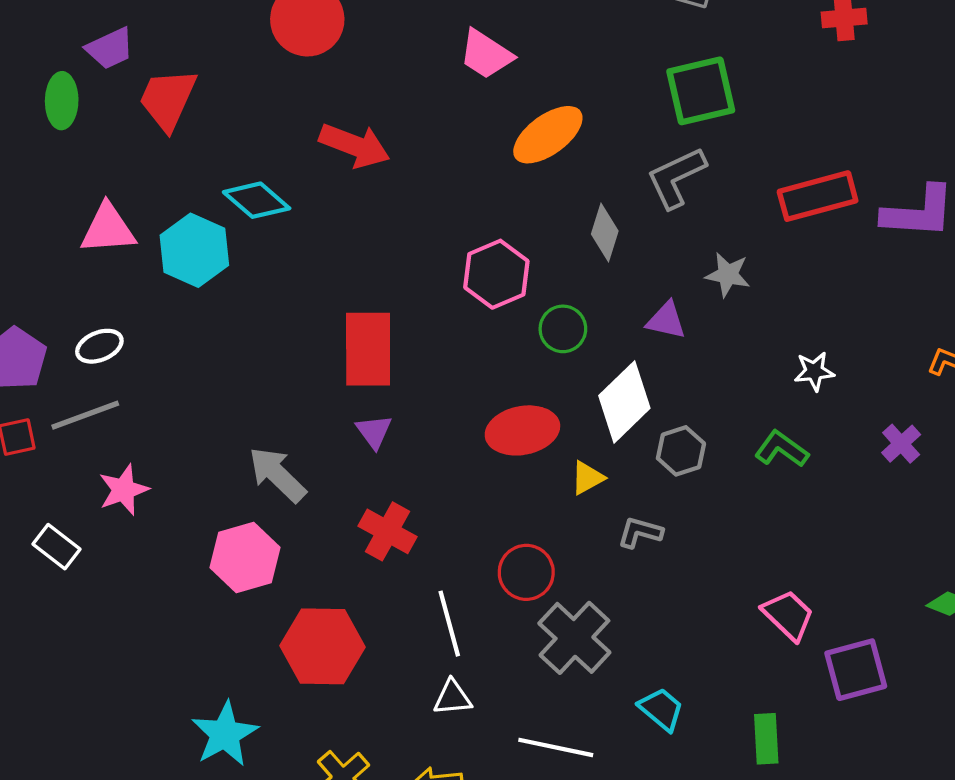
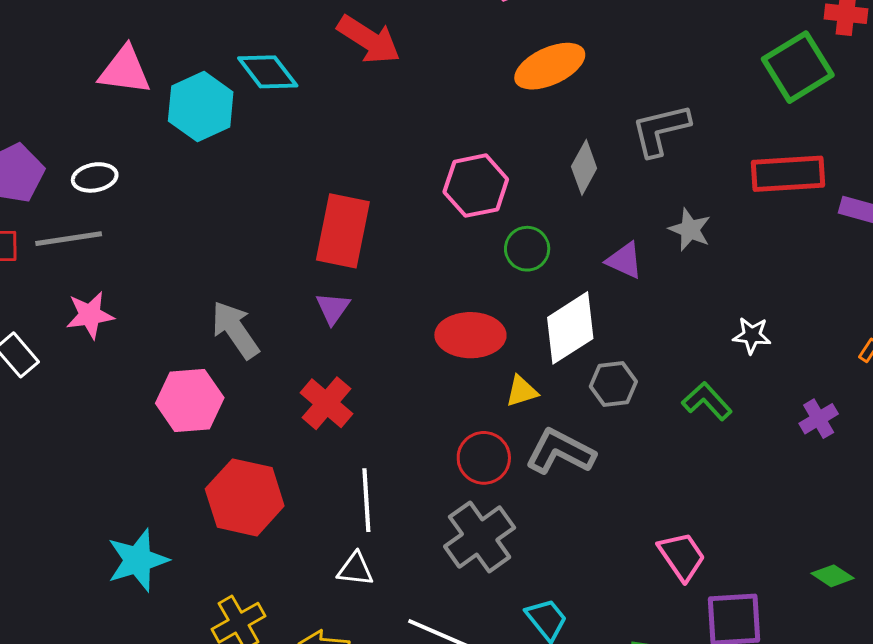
green square: (701, 91) -> (798, 67), moved, turned -30
gray L-shape: (640, 532) -> (560, 452), size x1.6
red circle: (526, 572) -> (484, 458), moved

